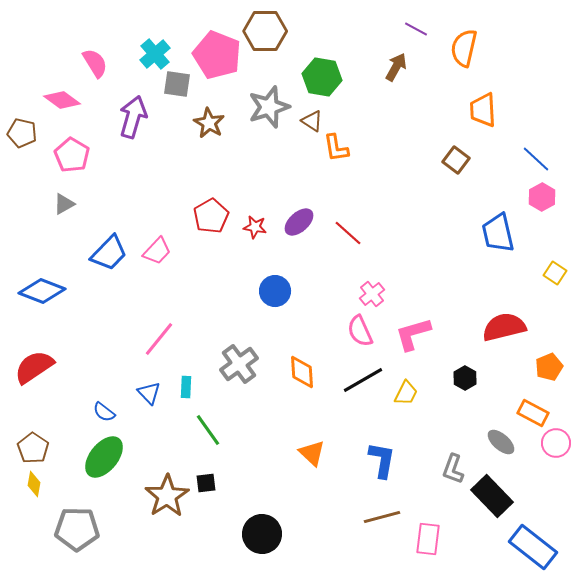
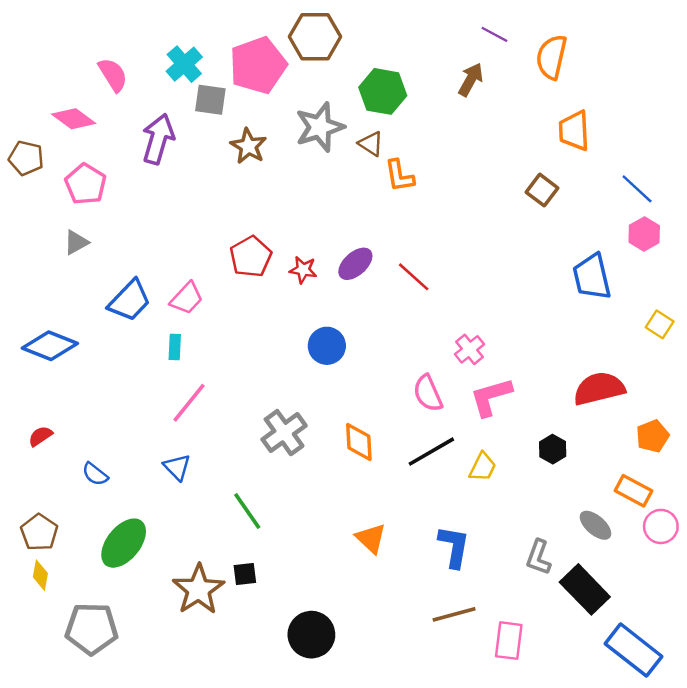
pink pentagon: (217, 55) -> (258, 65), turned 30
pink cross: (372, 294) -> (469, 349), moved
red semicircle: (34, 367) -> (40, 436), size x0.5
cyan rectangle: (186, 387) -> (175, 347), moved
blue semicircle: (104, 412) -> (95, 474), moved

